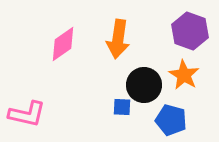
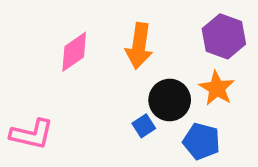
blue square: (122, 107) -> (144, 126), turned -36

